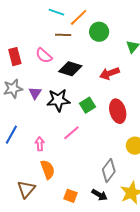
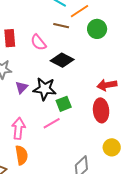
red arrow: (109, 73) -> (107, 85), moved
purple triangle: (35, 93) -> (22, 87), moved
green square: (88, 105) -> (64, 104), moved
pink arrow: (40, 144) -> (18, 128), size x1.5

